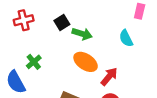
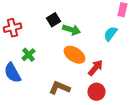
red cross: (24, 20) -> (12, 28), moved
cyan semicircle: (126, 38) -> (110, 34), turned 63

